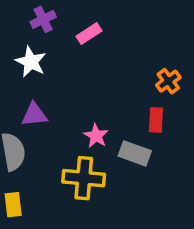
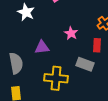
purple triangle: (34, 115) -> (42, 47), moved
pink star: (96, 136) -> (71, 33), moved

